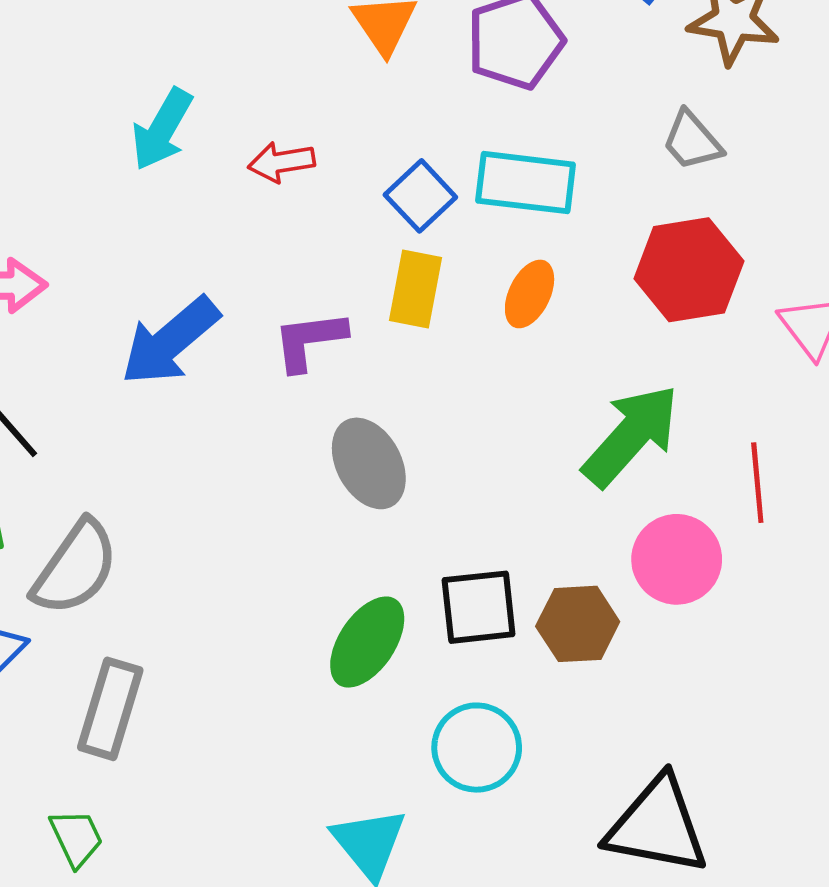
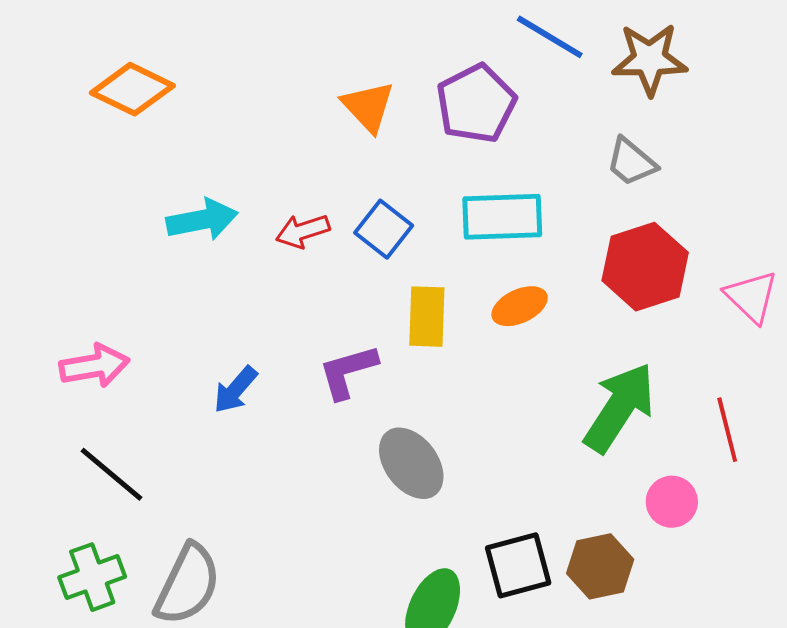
cyan arrow: (162, 129) -> (202, 220), turned -122
blue square: (420, 196) -> (384, 229), moved
orange ellipse: (530, 294) -> (520, 306), turned 48
blue arrow: (170, 341) -> (235, 390), size x0.6
pink circle: (677, 559) -> (672, 502), size x0.7

